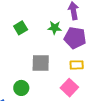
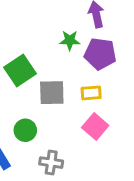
green square: (21, 28) -> (20, 71), moved, size x1.5
yellow rectangle: (77, 65) -> (91, 93), moved

